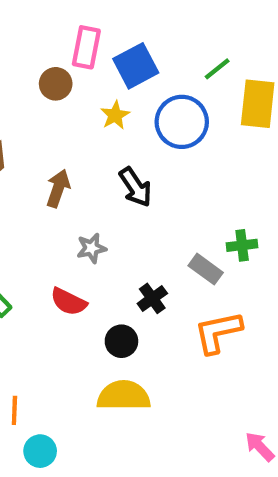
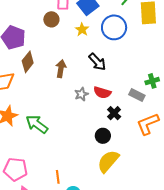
red semicircle: (69, 302) -> (102, 92), moved
yellow semicircle: (124, 396) -> (108, 161), turned -40

